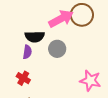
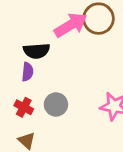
gray circle: (57, 49) -> (56, 104), moved

